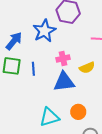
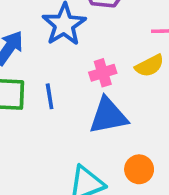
yellow semicircle: (87, 68) -> (150, 66), moved

